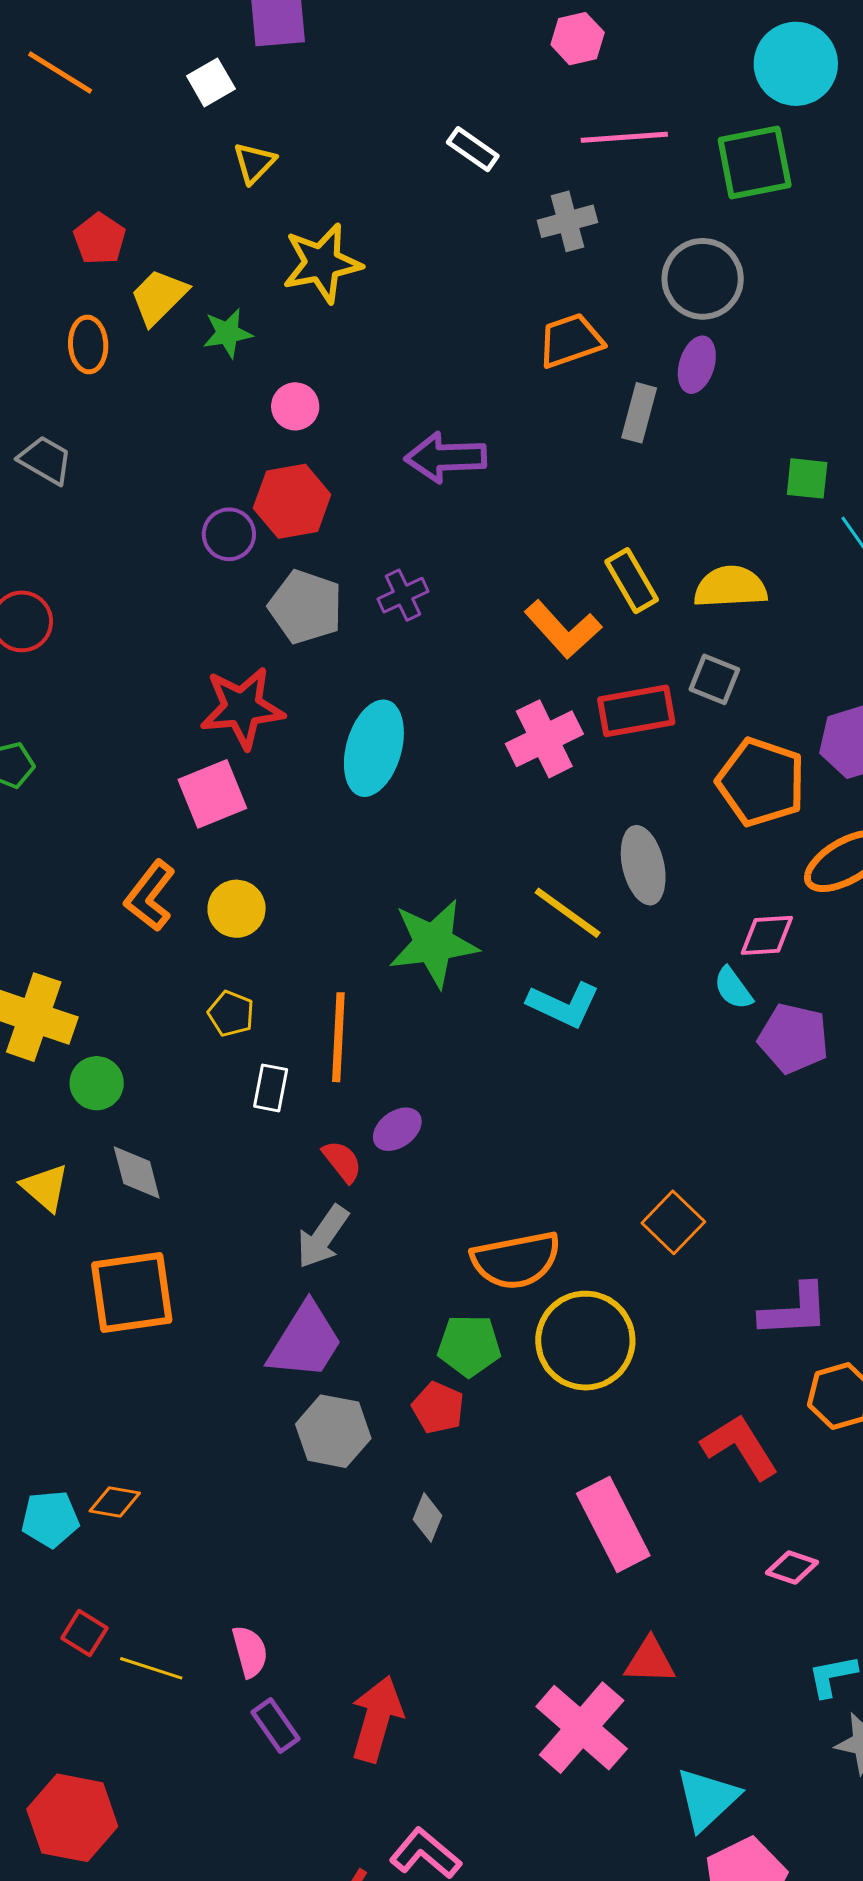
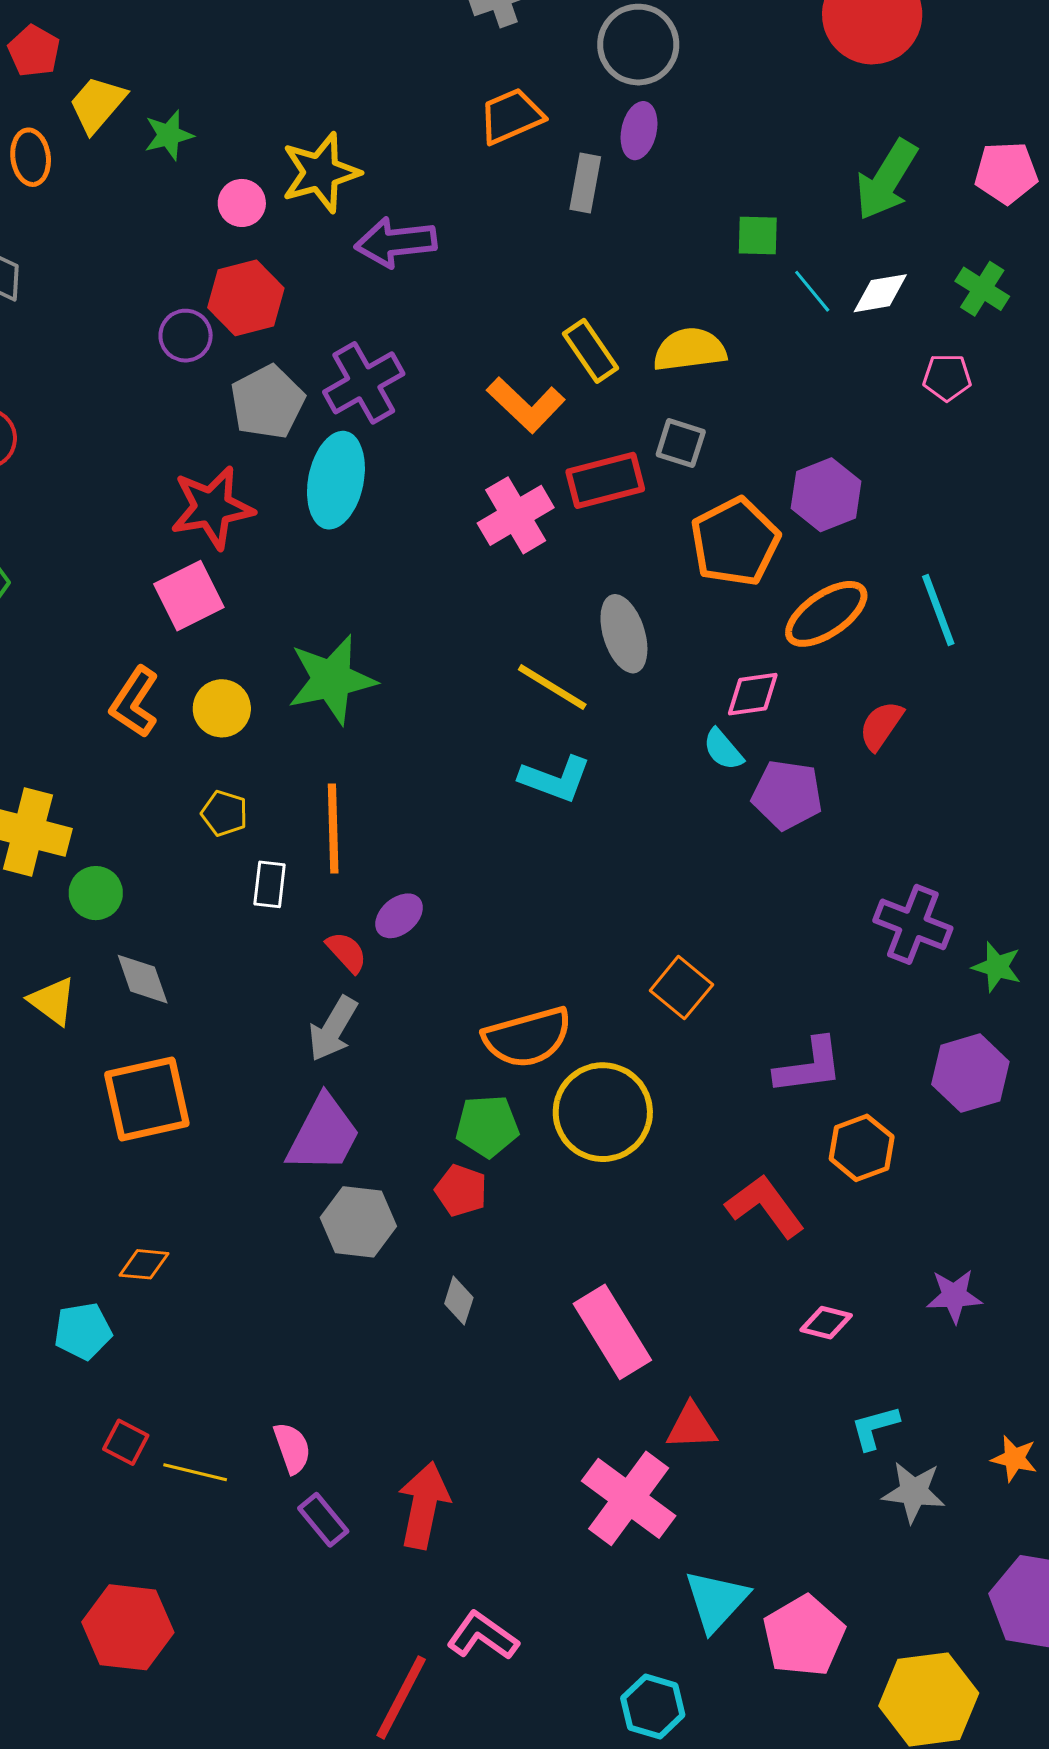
yellow star: (322, 263) -> (321, 173), moved
purple cross: (403, 595) -> (364, 383), size x1.6
gray pentagon: (306, 607) -> (267, 402), turned 30
cyan ellipse: (374, 748) -> (336, 480), moved
orange pentagon: (761, 782) -> (735, 542), turned 30
green star: (433, 943) -> (332, 680), moved
orange diamond: (115, 1502) -> (144, 1264), moved
pink rectangle: (613, 1525) -> (612, 1332), moved
cyan triangle: (707, 1799) -> (716, 1601), moved

